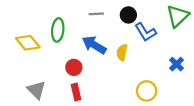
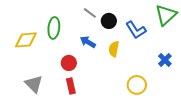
gray line: (96, 14) -> (90, 13), turned 40
black circle: (128, 15) -> (109, 21), moved
yellow diamond: (28, 43) -> (26, 40), turned -55
blue arrow: (94, 45) -> (88, 42), size x0.7

